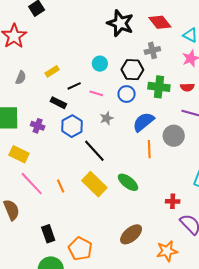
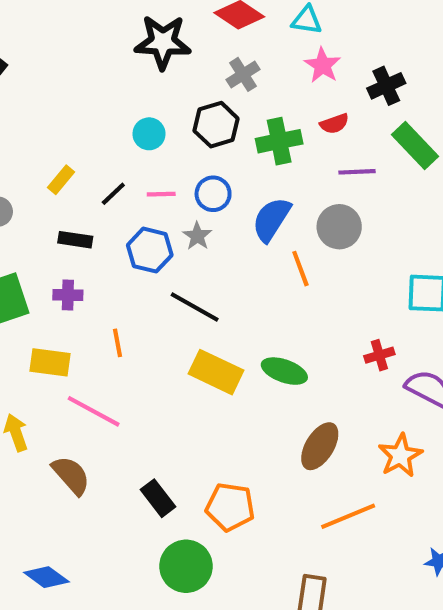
blue circle: (127, 94) -> (213, 194), moved
black rectangle: (58, 103) -> (75, 240), moved
blue hexagon: (72, 126) -> (150, 250), moved
green ellipse: (128, 182) -> (284, 371), moved
orange line: (61, 186) -> (117, 343), moved, turned 32

